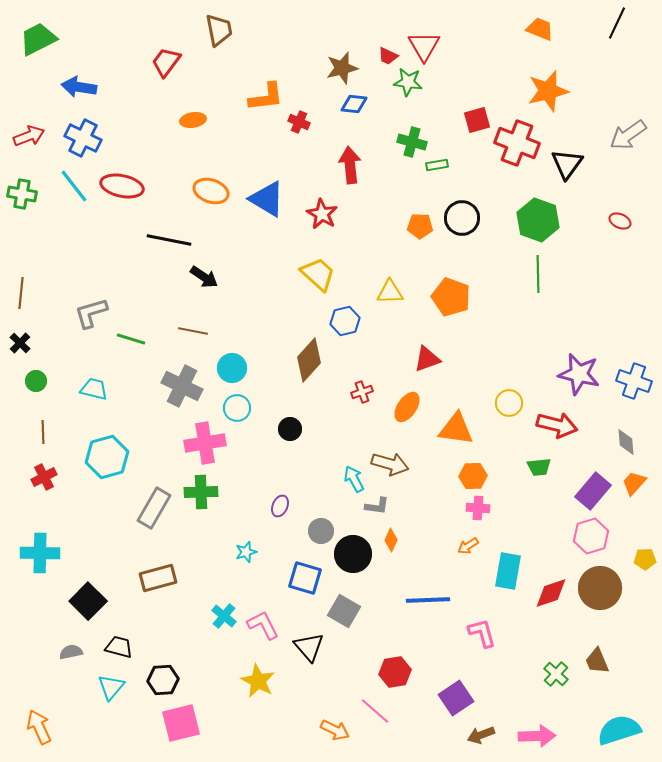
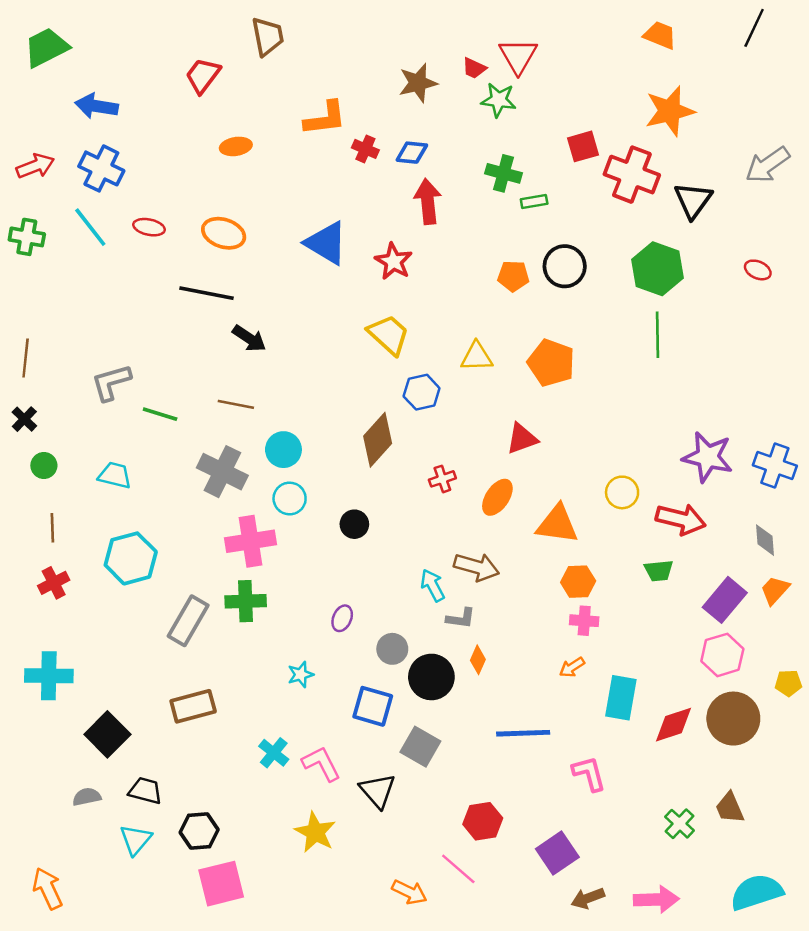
blue diamond: (354, 104) -> (412, 153), moved
red ellipse: (122, 186) -> (149, 227), size x0.6
orange ellipse: (211, 191) -> (224, 233), moved

